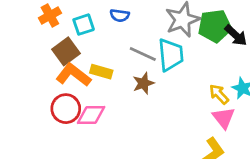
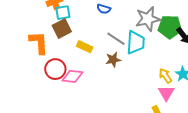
cyan square: (84, 25) -> (63, 13), moved
orange L-shape: (73, 75) -> (39, 43), moved, turned 40

